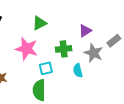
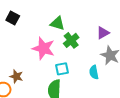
green triangle: (39, 23) -> (57, 23), turned 42
green cross: (64, 49) -> (71, 40), moved, turned -35

